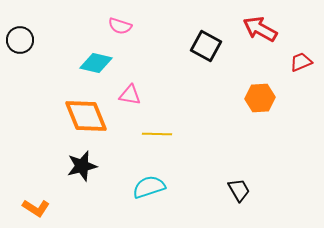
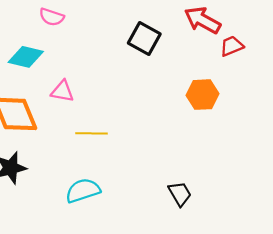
red trapezoid: (301, 62) -> (232, 46), moved

